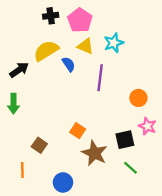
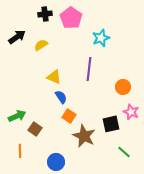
yellow triangle: (86, 46) -> (54, 77), moved
yellow semicircle: (46, 51) -> (41, 45), size x0.6
blue semicircle: (69, 64) -> (61, 97), moved
black arrow: (19, 70) -> (17, 37), moved
green arrow: (13, 104) -> (17, 116), moved, turned -114
green line: (131, 168) -> (124, 152), moved

